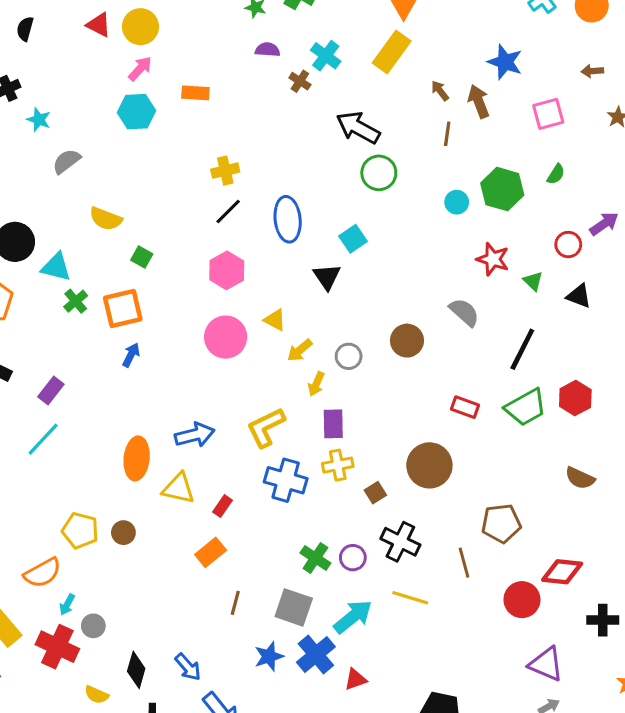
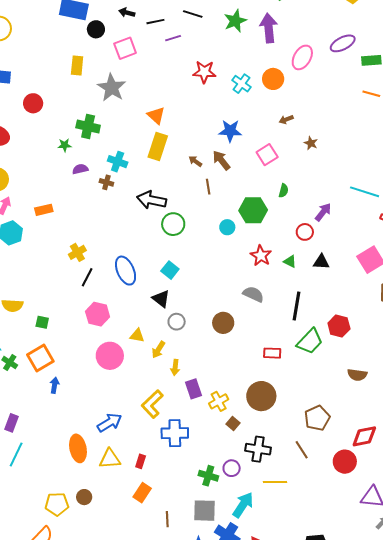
red star: (493, 259) -> (261, 256), turned 30
gray circle: (349, 356) -> (177, 322), moved
yellow cross: (338, 465) -> (219, 401), moved

